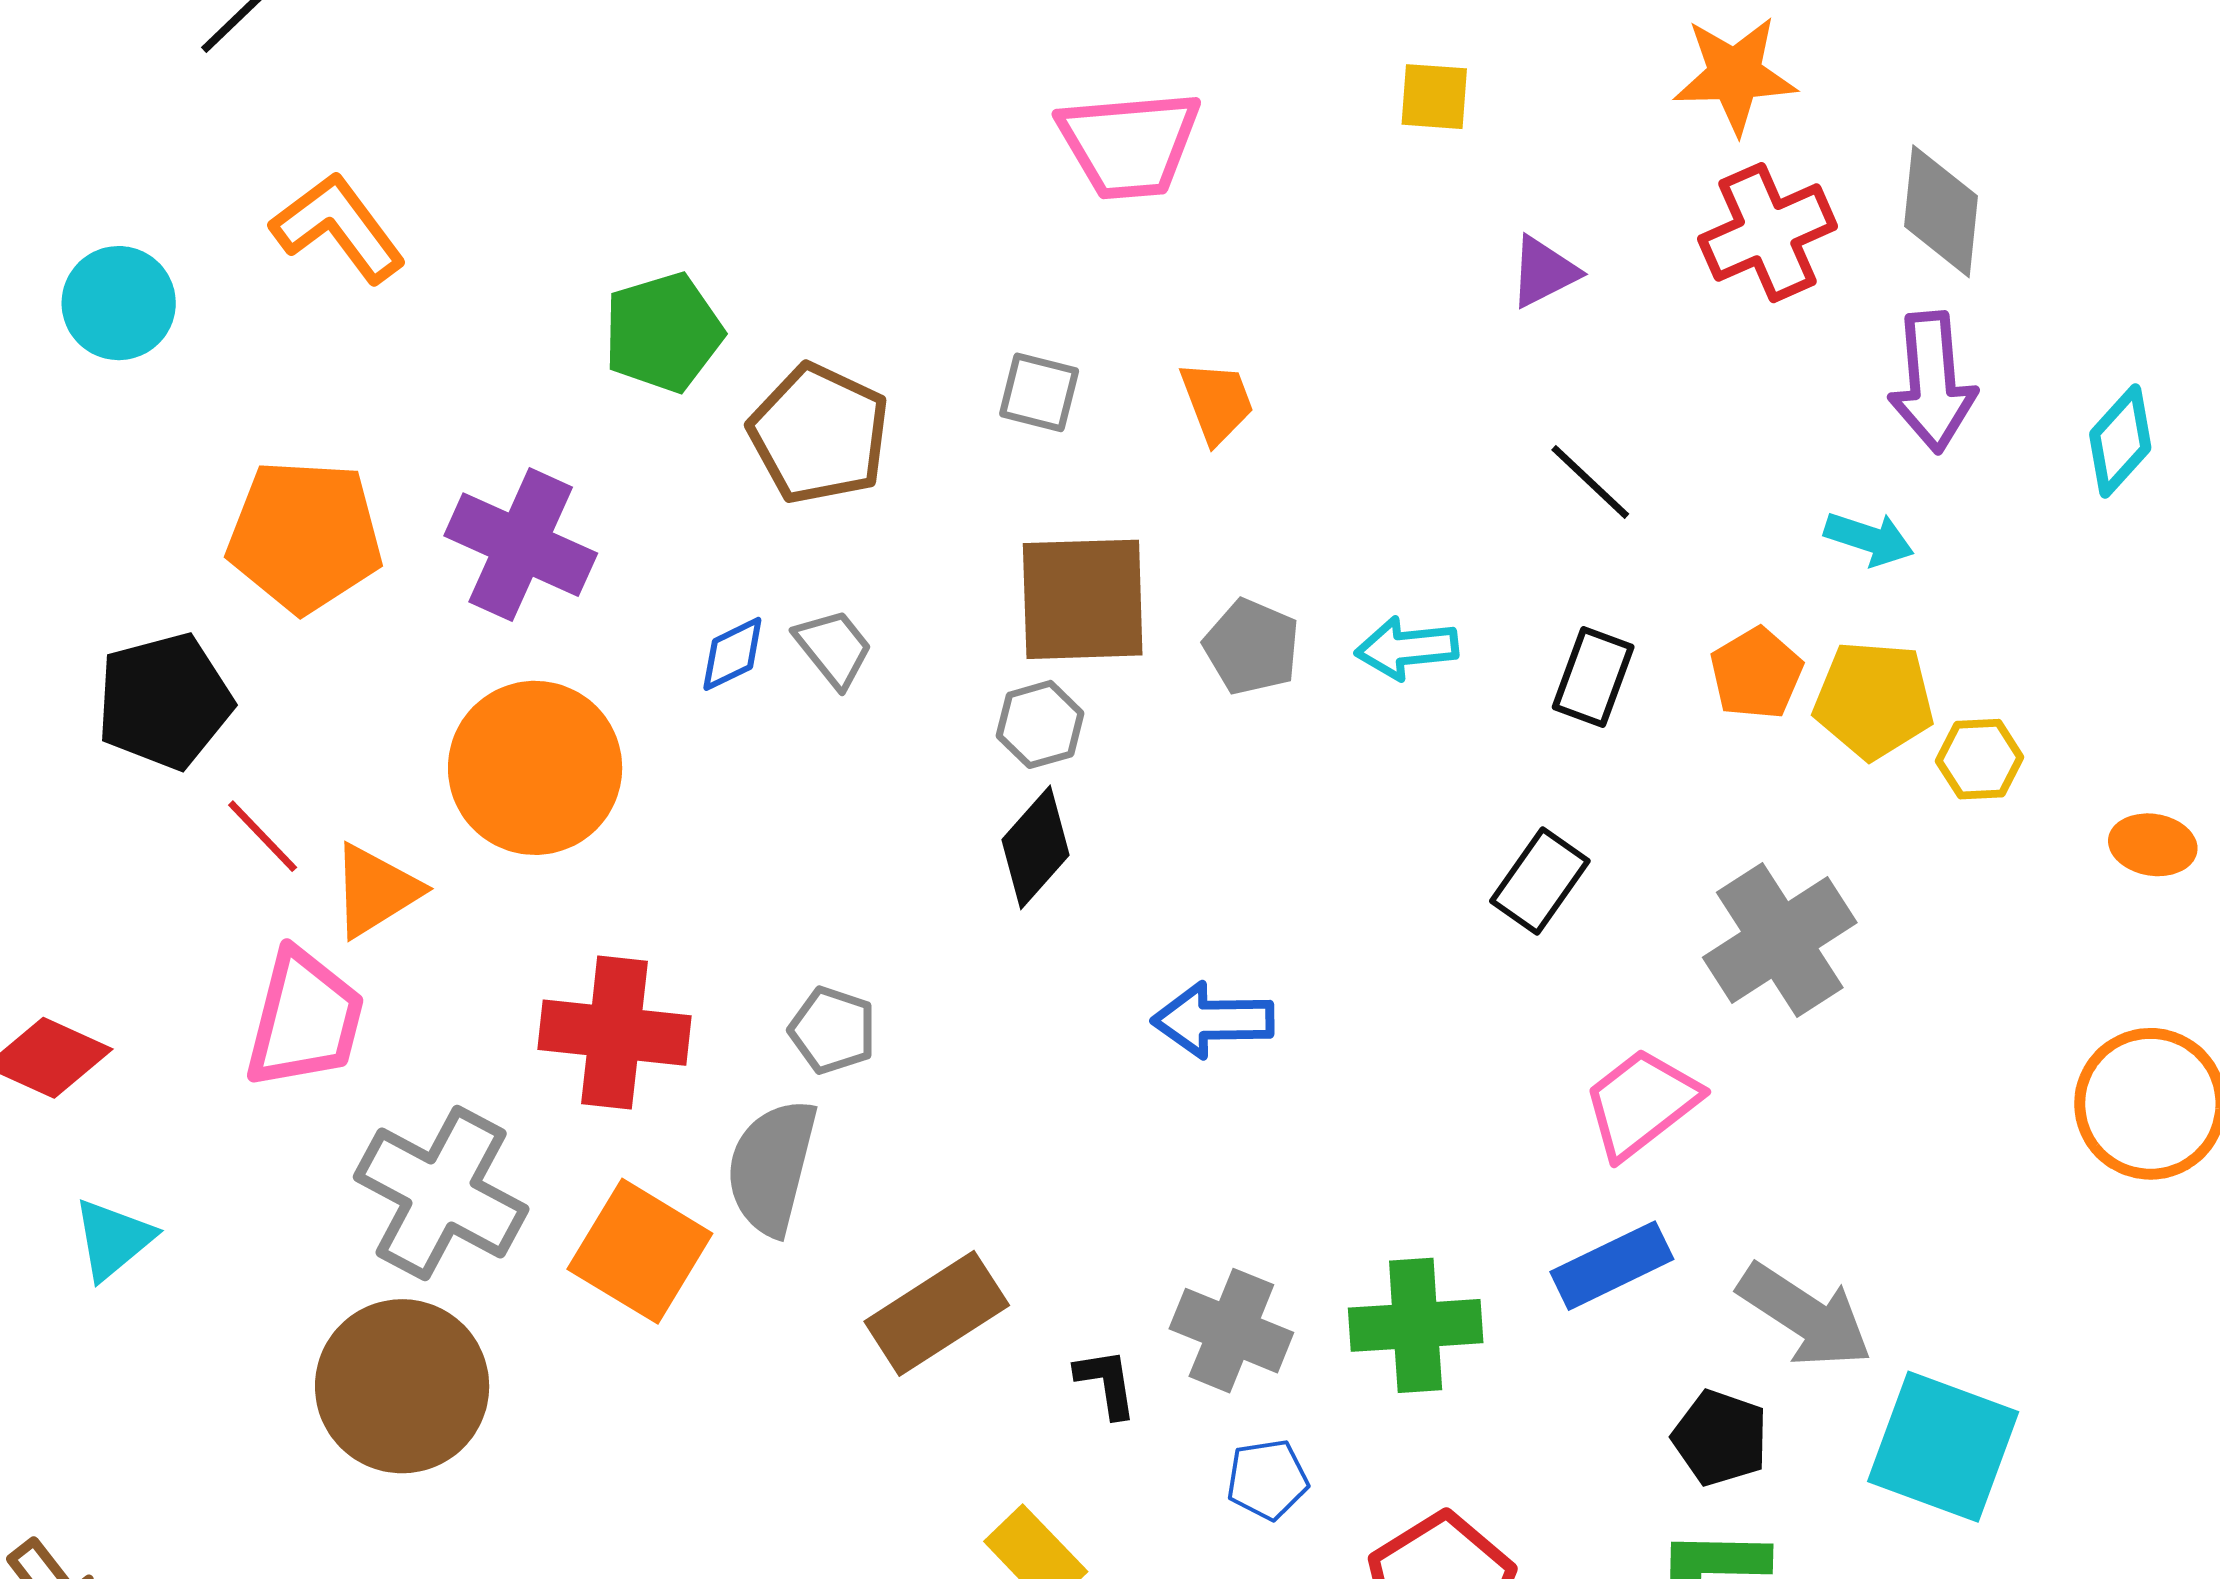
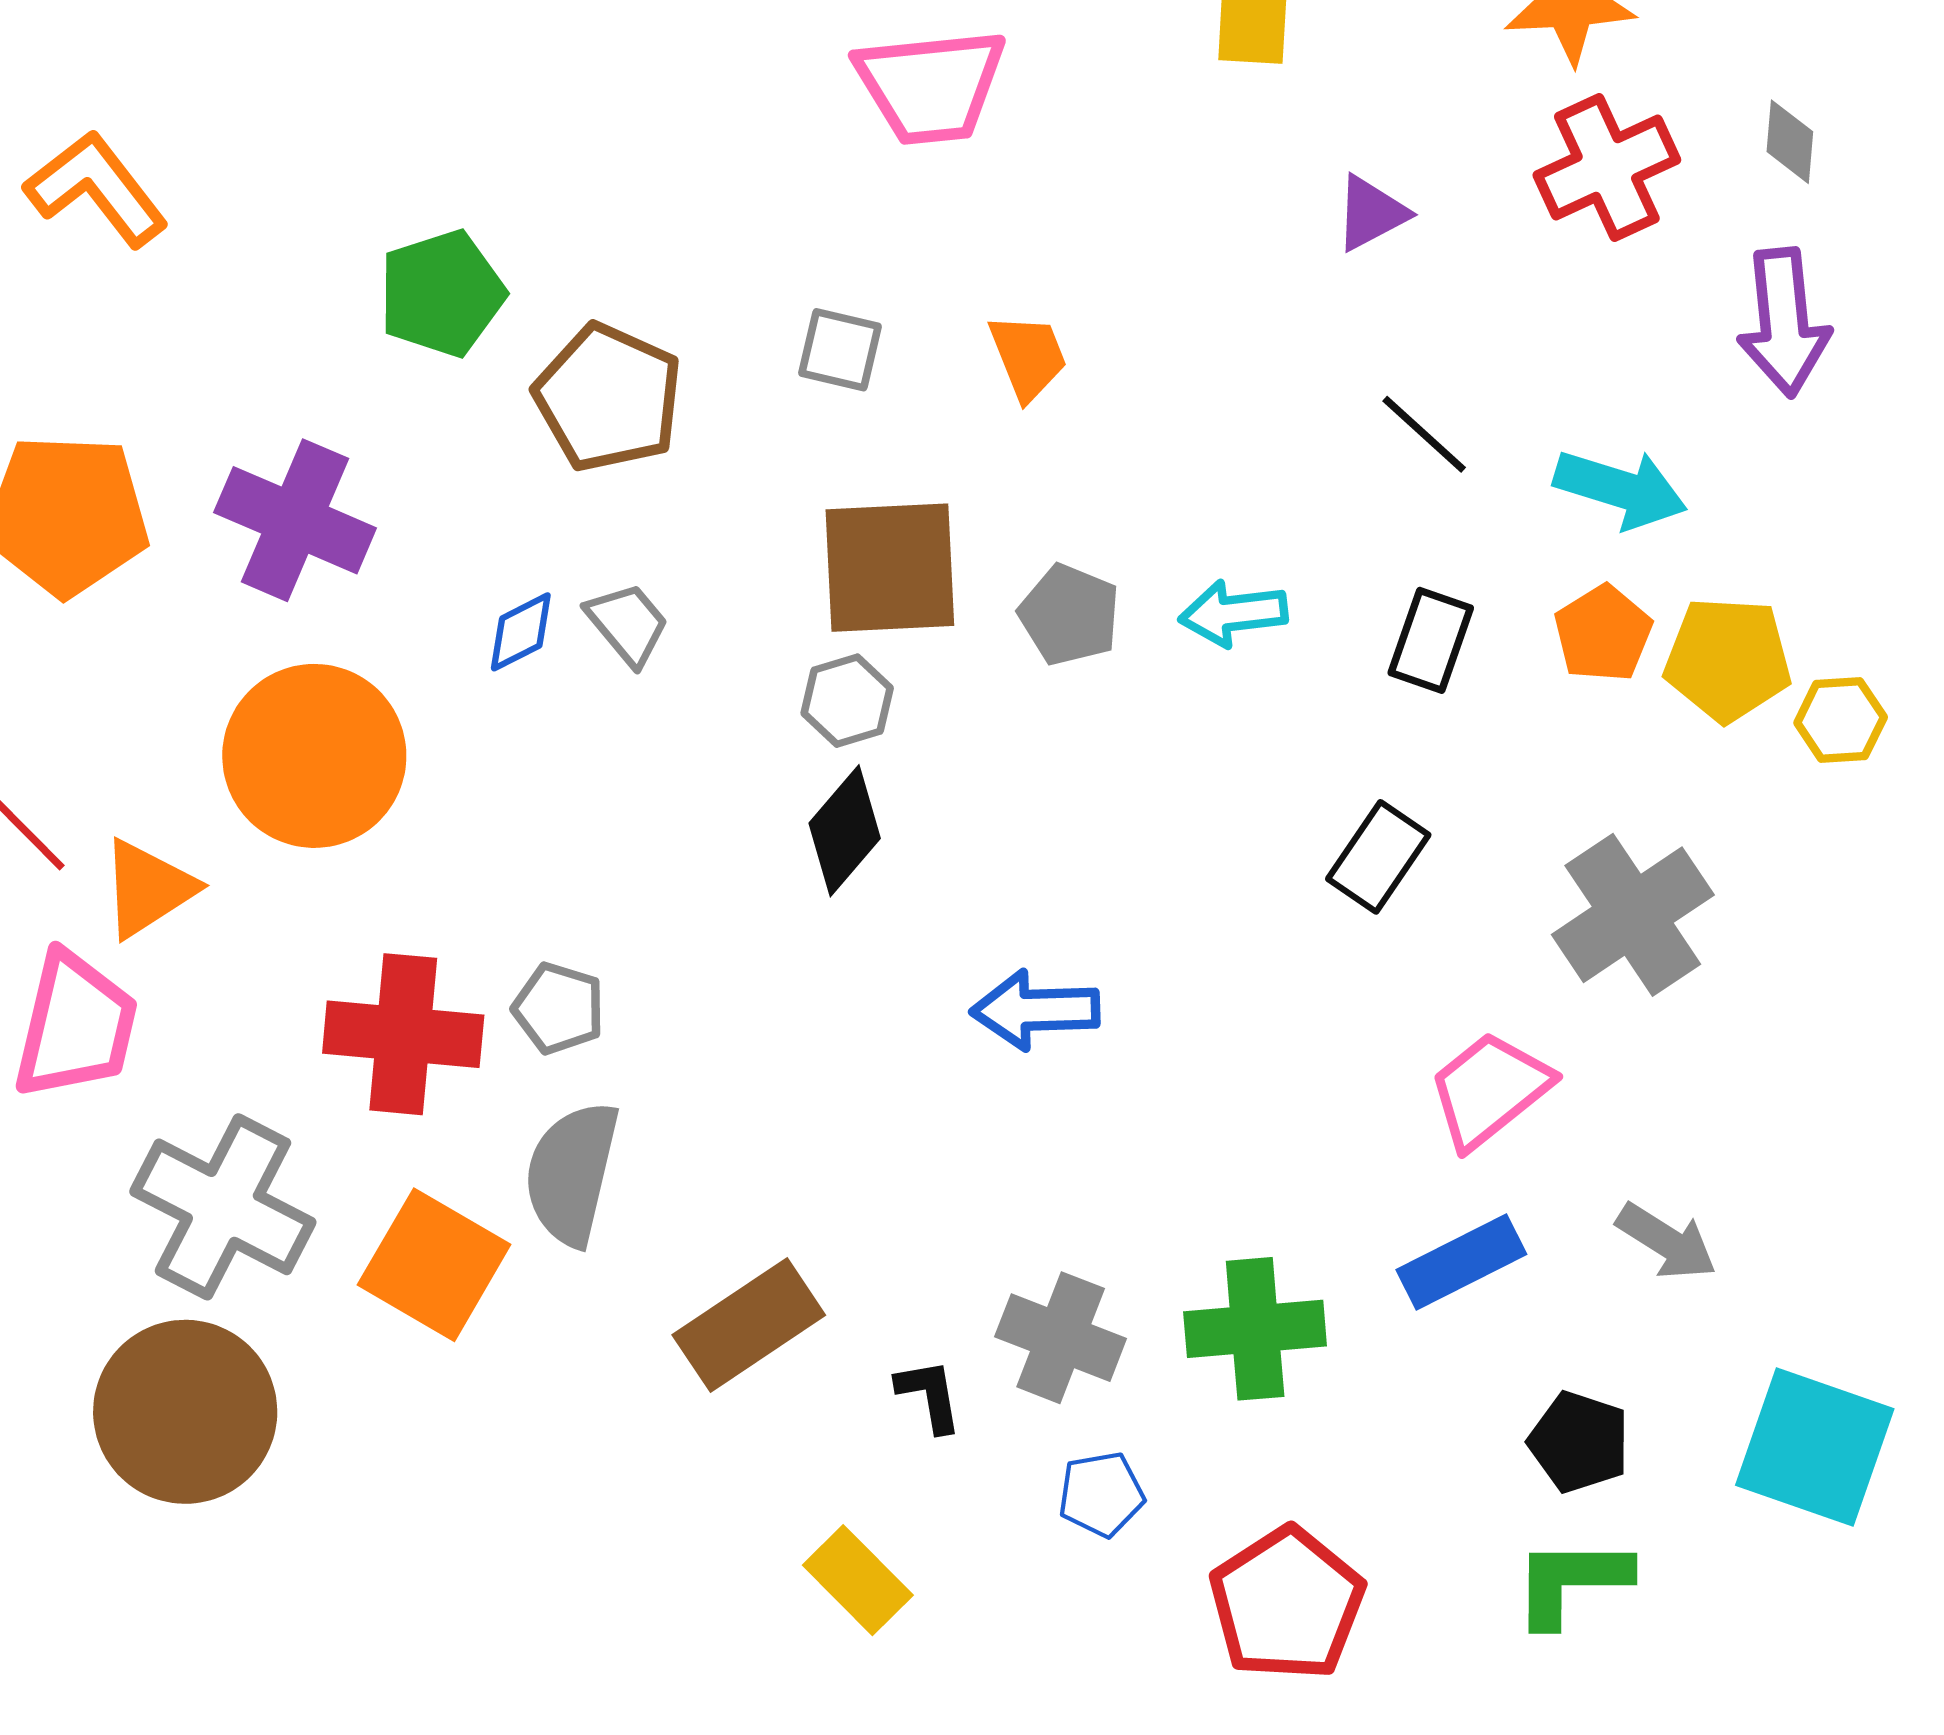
gray diamond: (1941, 211) -> (1790, 142), size x0.6
cyan arrow: (1869, 539) -> (1621, 489), moved, size x1.4
gray pentagon: (833, 1030) -> (559, 1008), moved
gray arrow: (1805, 1316) -> (1667, 1242), moved, size x0.7

